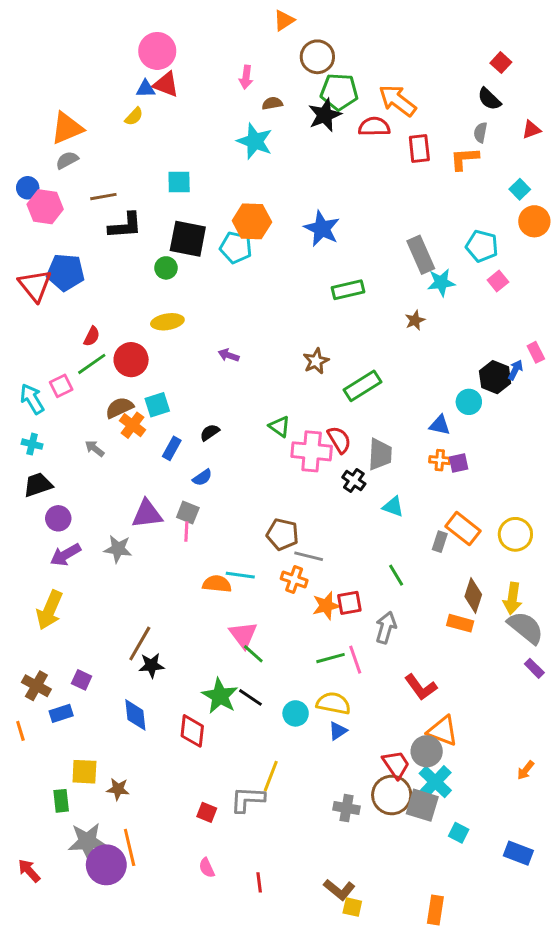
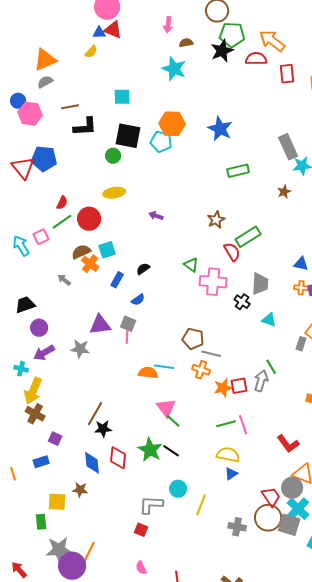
red semicircle: (339, 440) -> (232, 252), moved
cyan cross: (32, 444) -> (21, 369), moved
gray arrow: (386, 628) -> (261, 381), moved
brown cross: (36, 686) -> (35, 414), moved
cyan circle: (296, 713) -> (178, 489), moved
red diamond: (192, 731) -> (118, 458), moved
yellow line: (271, 776) -> (201, 505), moved
brown star: (118, 789) -> (80, 490), moved
gray L-shape: (248, 799) -> (151, 505), moved
orange line: (130, 847) -> (88, 554), turned 40

